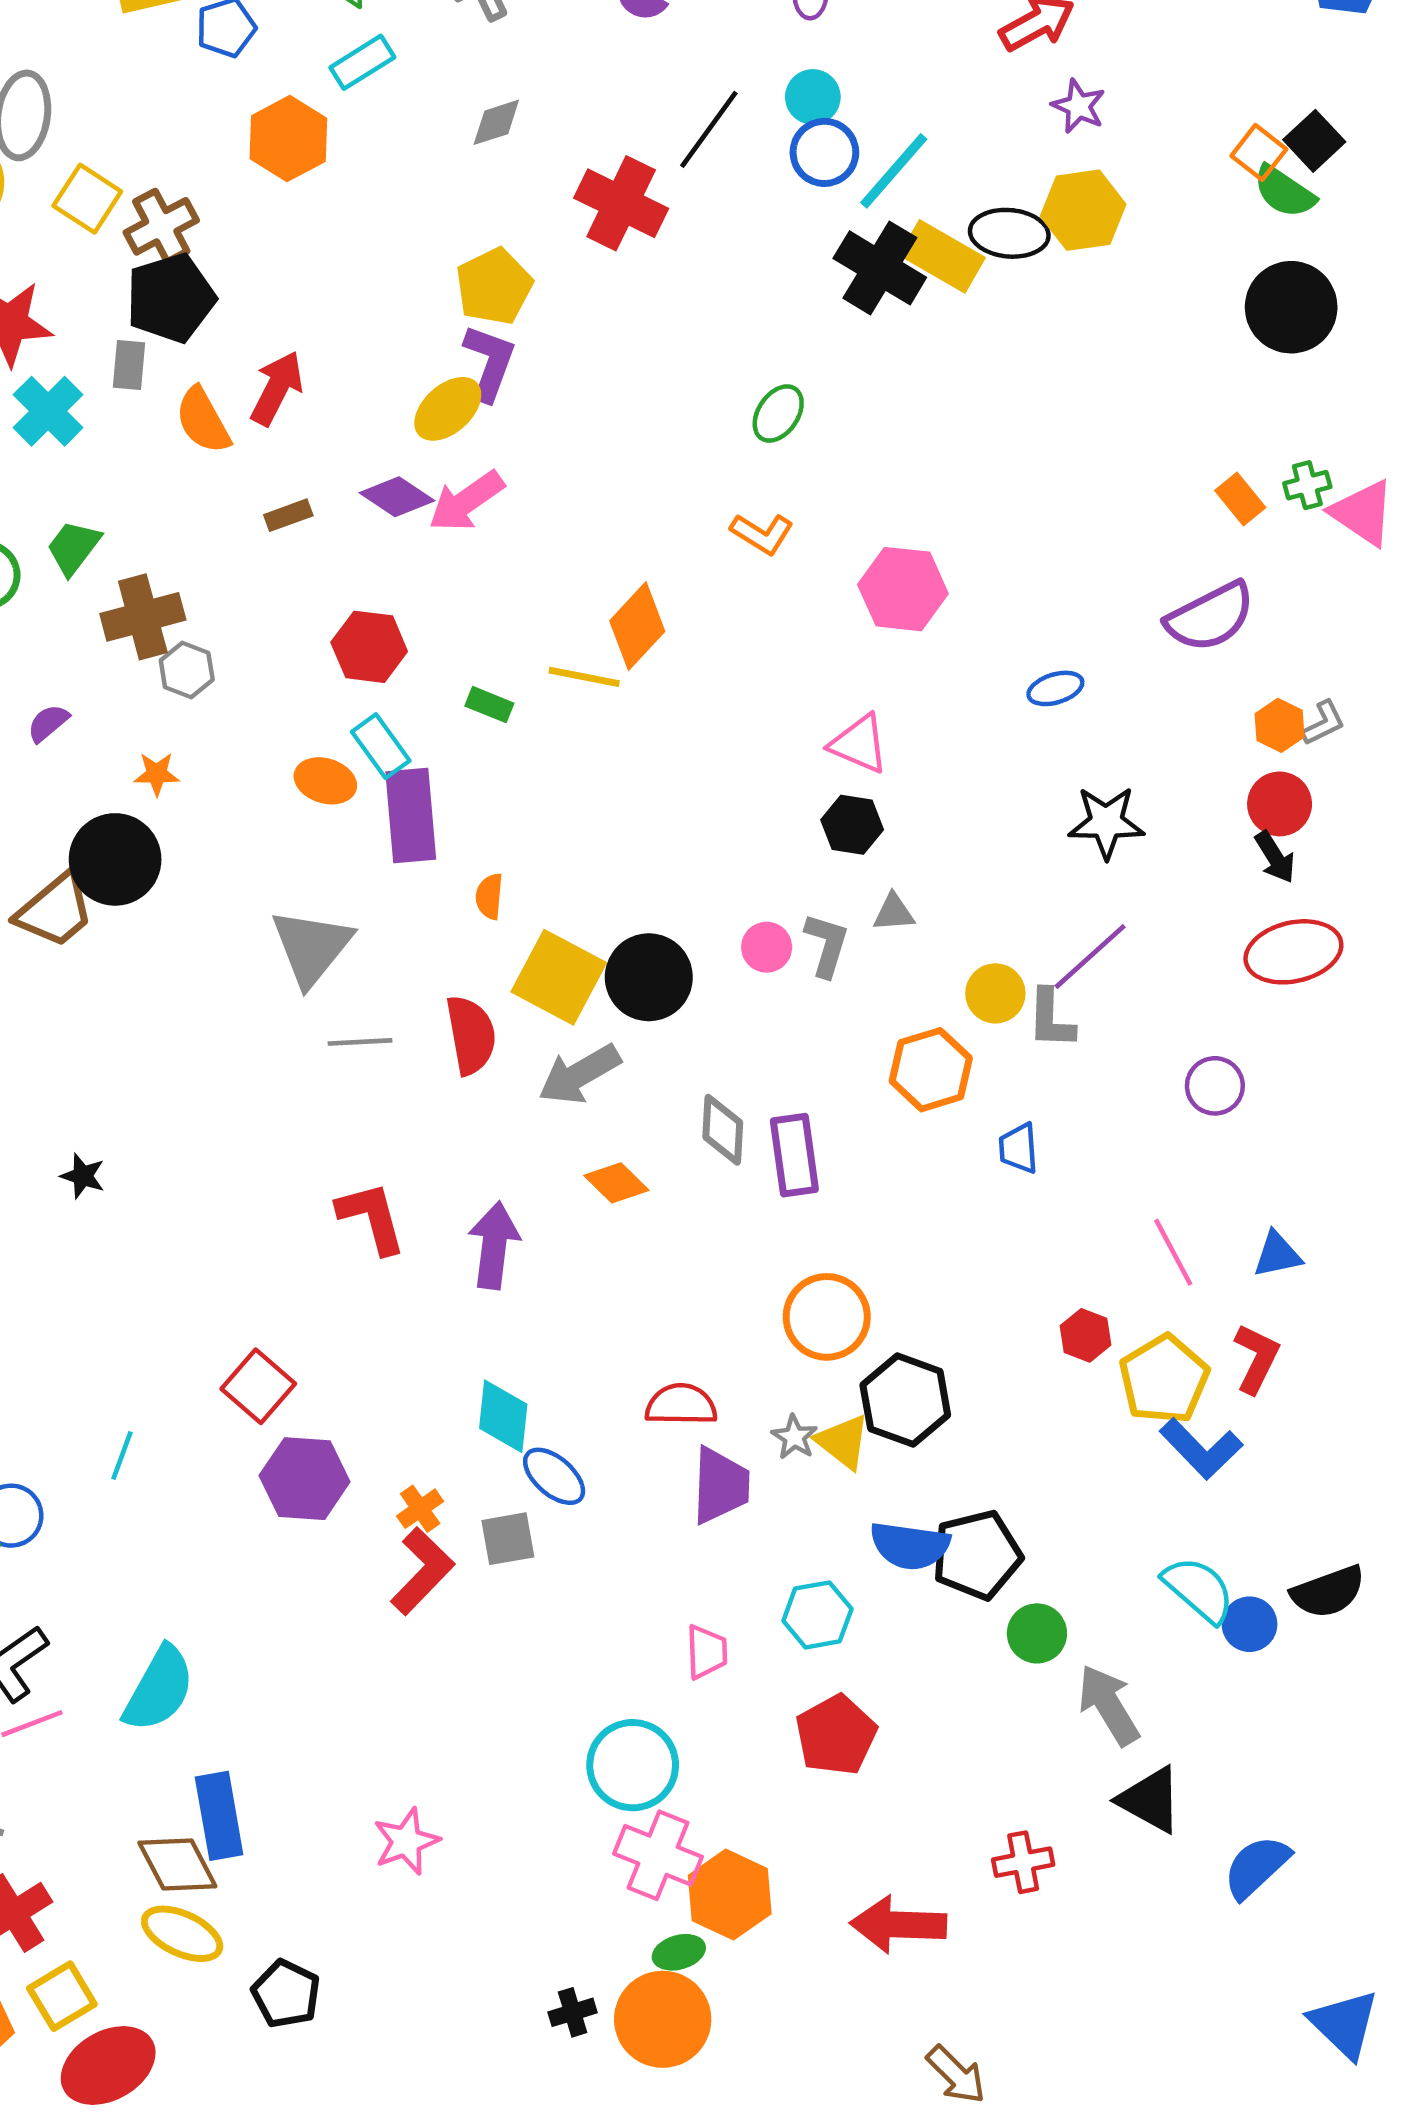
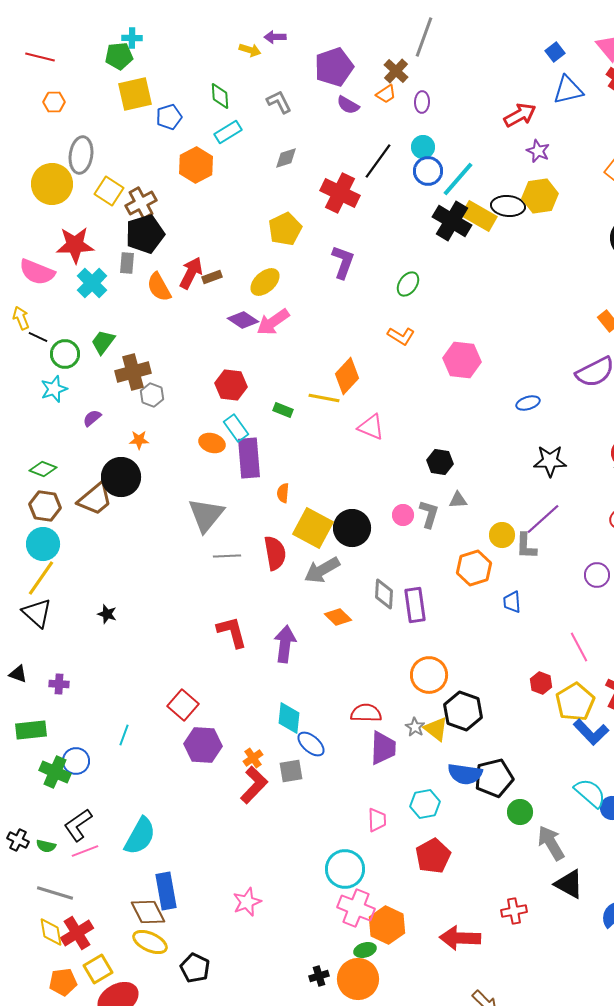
purple L-shape: (489, 363) -> (343, 262), moved
brown rectangle: (288, 515) -> (212, 277), moved
pink triangle: (859, 744) -> (371, 427), moved

